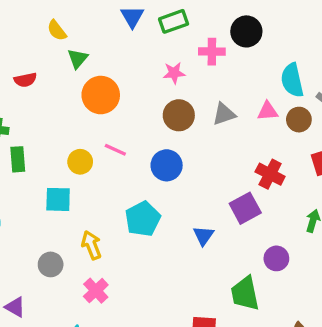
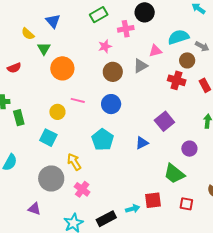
blue triangle: (132, 17) -> (53, 21), moved
cyan semicircle: (292, 80) -> (178, 37), turned 95
pink triangle: (268, 111) -> (155, 51), moved
red cross: (270, 174) -> (177, 80), moved
cyan square: (58, 199) -> (48, 138), turned 36
blue triangle: (203, 236) -> (142, 143), turned 40
gray circle: (51, 264) -> (51, 179), size x1.6
green trapezoid: (245, 293) -> (174, 174), turned -30

